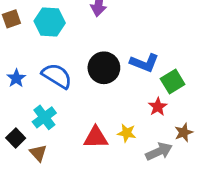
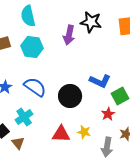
black circle: (104, 68) -> (70, 96), moved
gray arrow: (159, 151) -> (107, 147), turned 120

